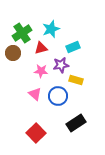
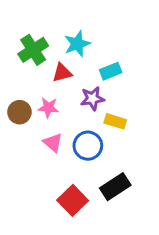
brown circle: (13, 53) -> (19, 112), moved
pink star: (41, 71) -> (48, 108), moved
red square: (36, 133) -> (73, 200), moved

